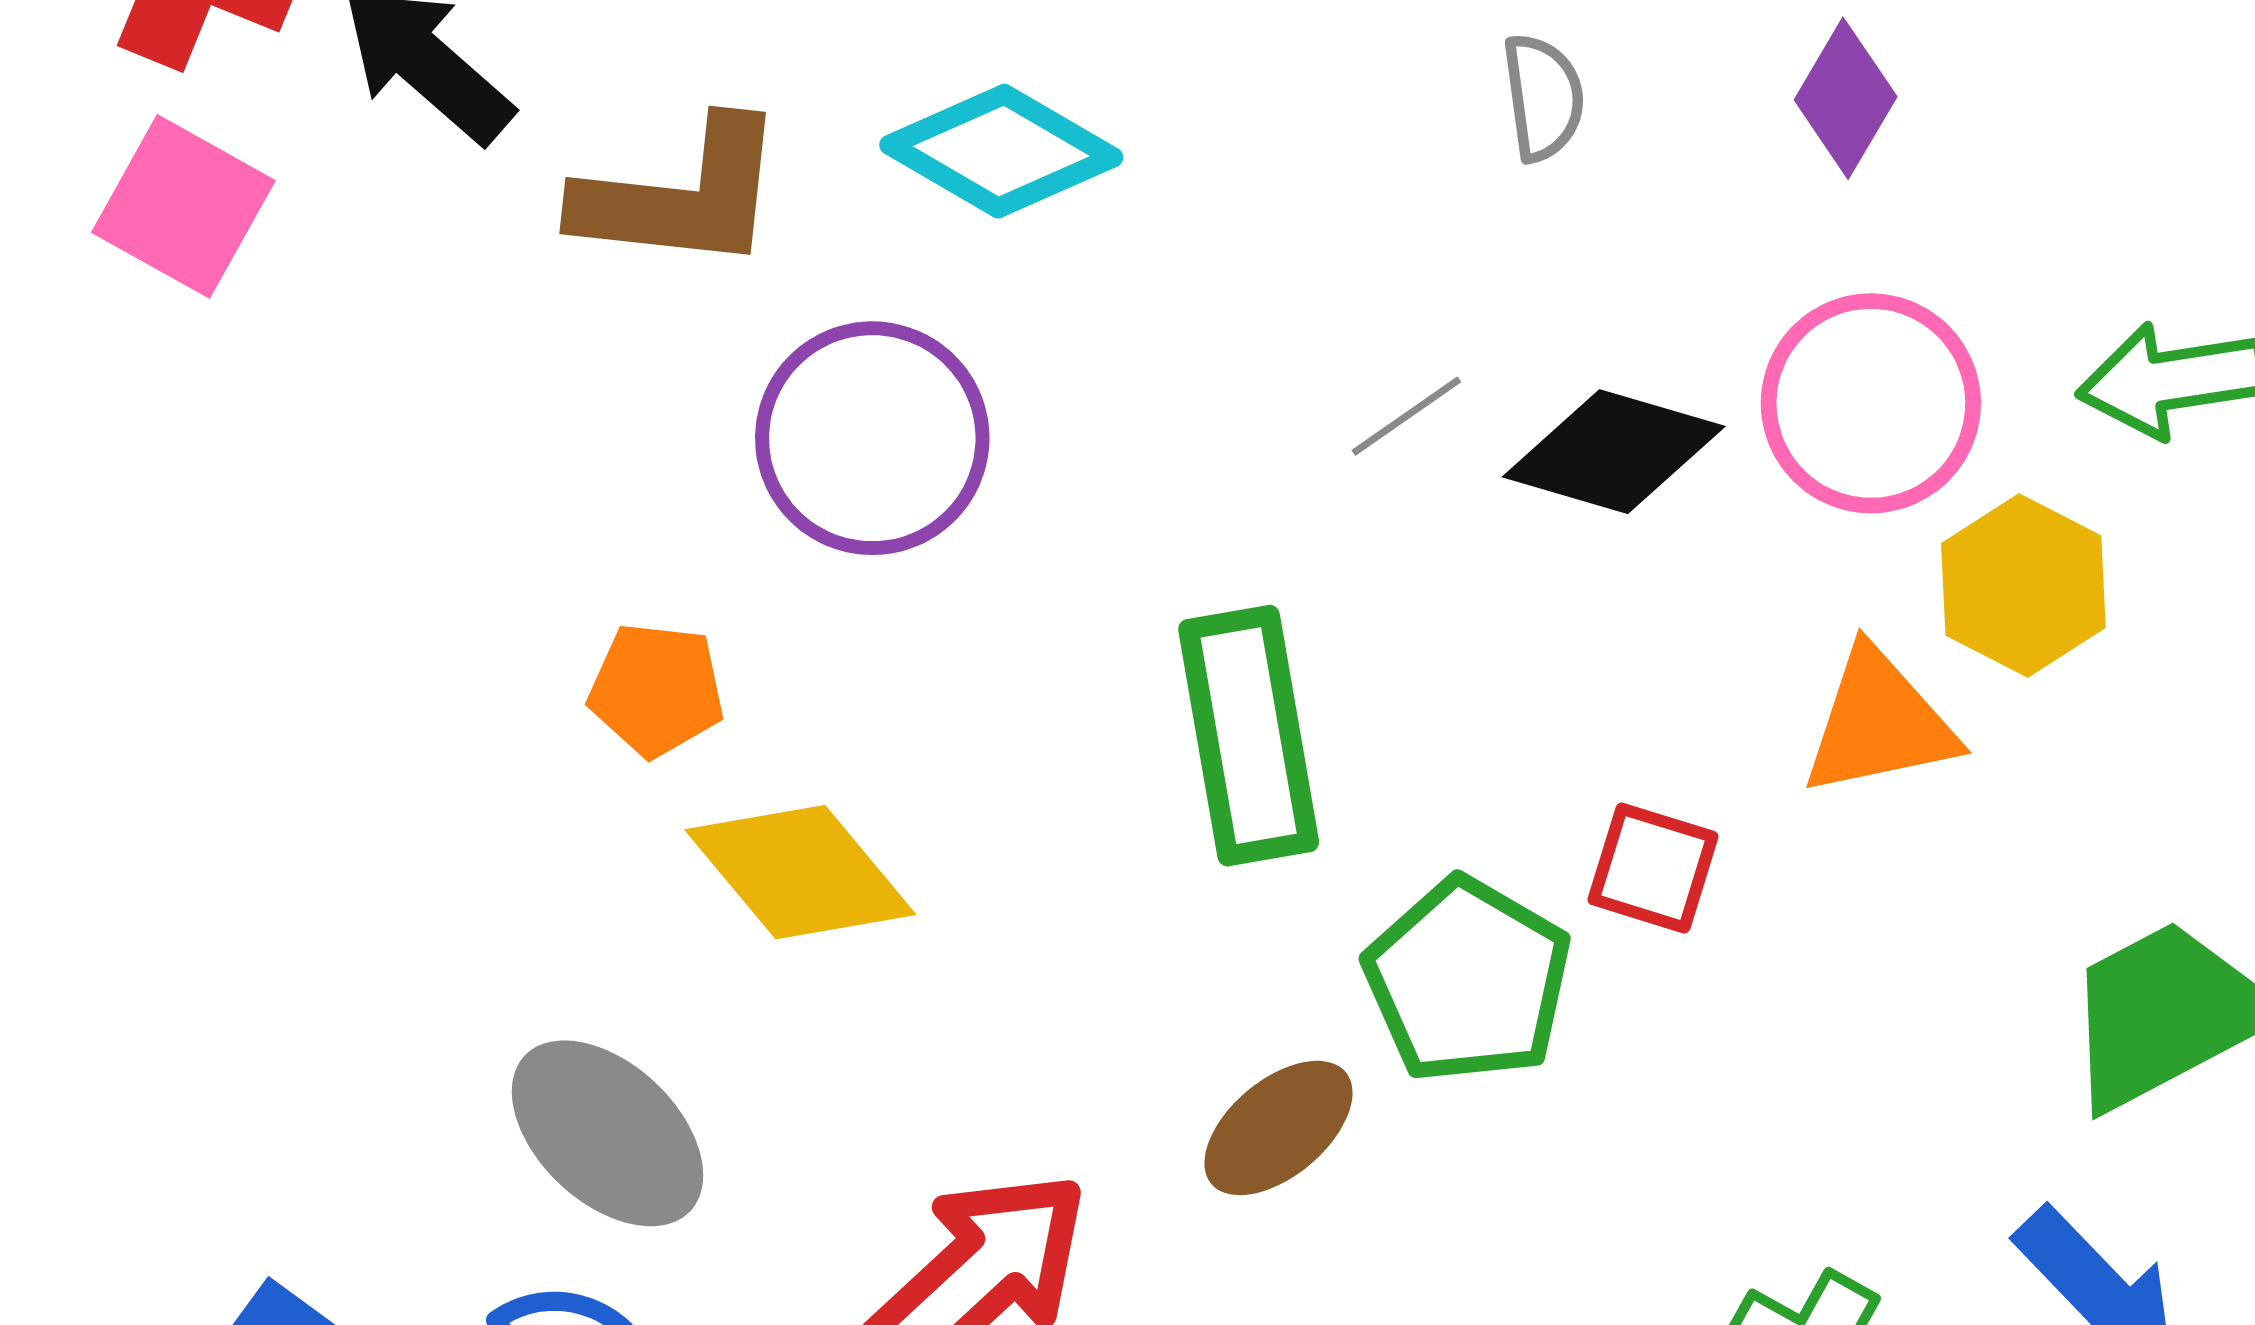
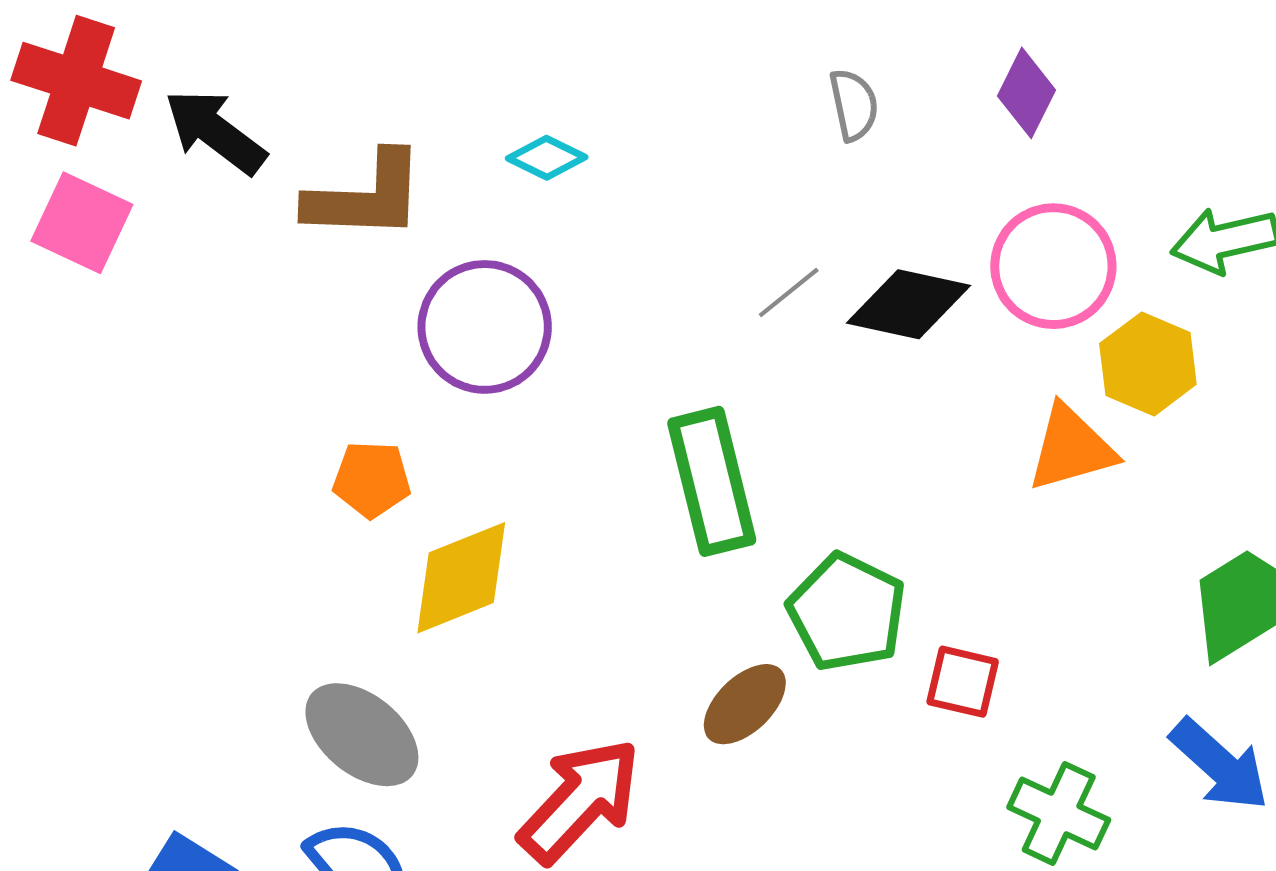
cyan diamond: (1001, 151) -> (547, 158), size x0.6
red square: (1653, 868) -> (963, 682), moved
yellow diamond: (800, 872) -> (461, 578), turned -68

